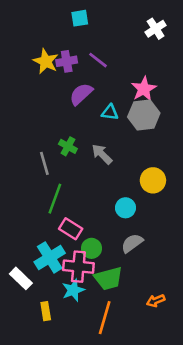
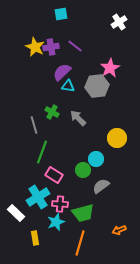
cyan triangle: (110, 112) -> (68, 86), moved
gray hexagon: (144, 115) -> (97, 86), moved
green circle: (92, 248) -> (83, 170), moved
pink cross: (78, 267) -> (60, 204), size x0.7

